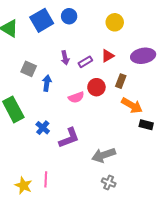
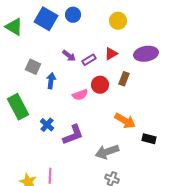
blue square: (42, 20) -> (46, 19), turned -30
purple arrow: (65, 58) -> (69, 56), turned -40
orange arrow: (132, 105) -> (125, 121), moved
black rectangle: (146, 125) -> (149, 139), moved

